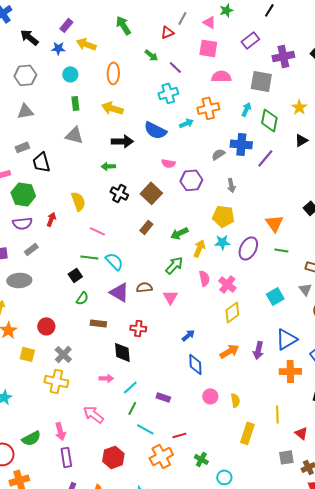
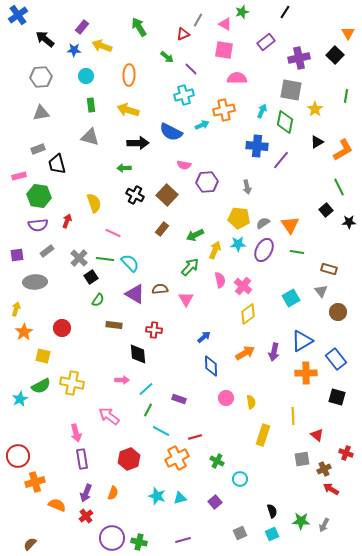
gray square: (261, 81) -> (291, 90), moved
gray semicircle: (218, 154) -> (263, 223), moved
gray cross: (63, 354) -> (79, 258), moved
green semicircle: (31, 438) -> (41, 386), moved

